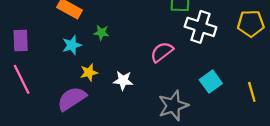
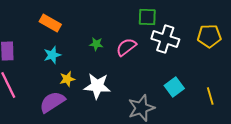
green star: (101, 33) -> (96, 44), moved
pink semicircle: (162, 52) -> (126, 47), moved
white star: (123, 80) -> (97, 86), size x1.5

